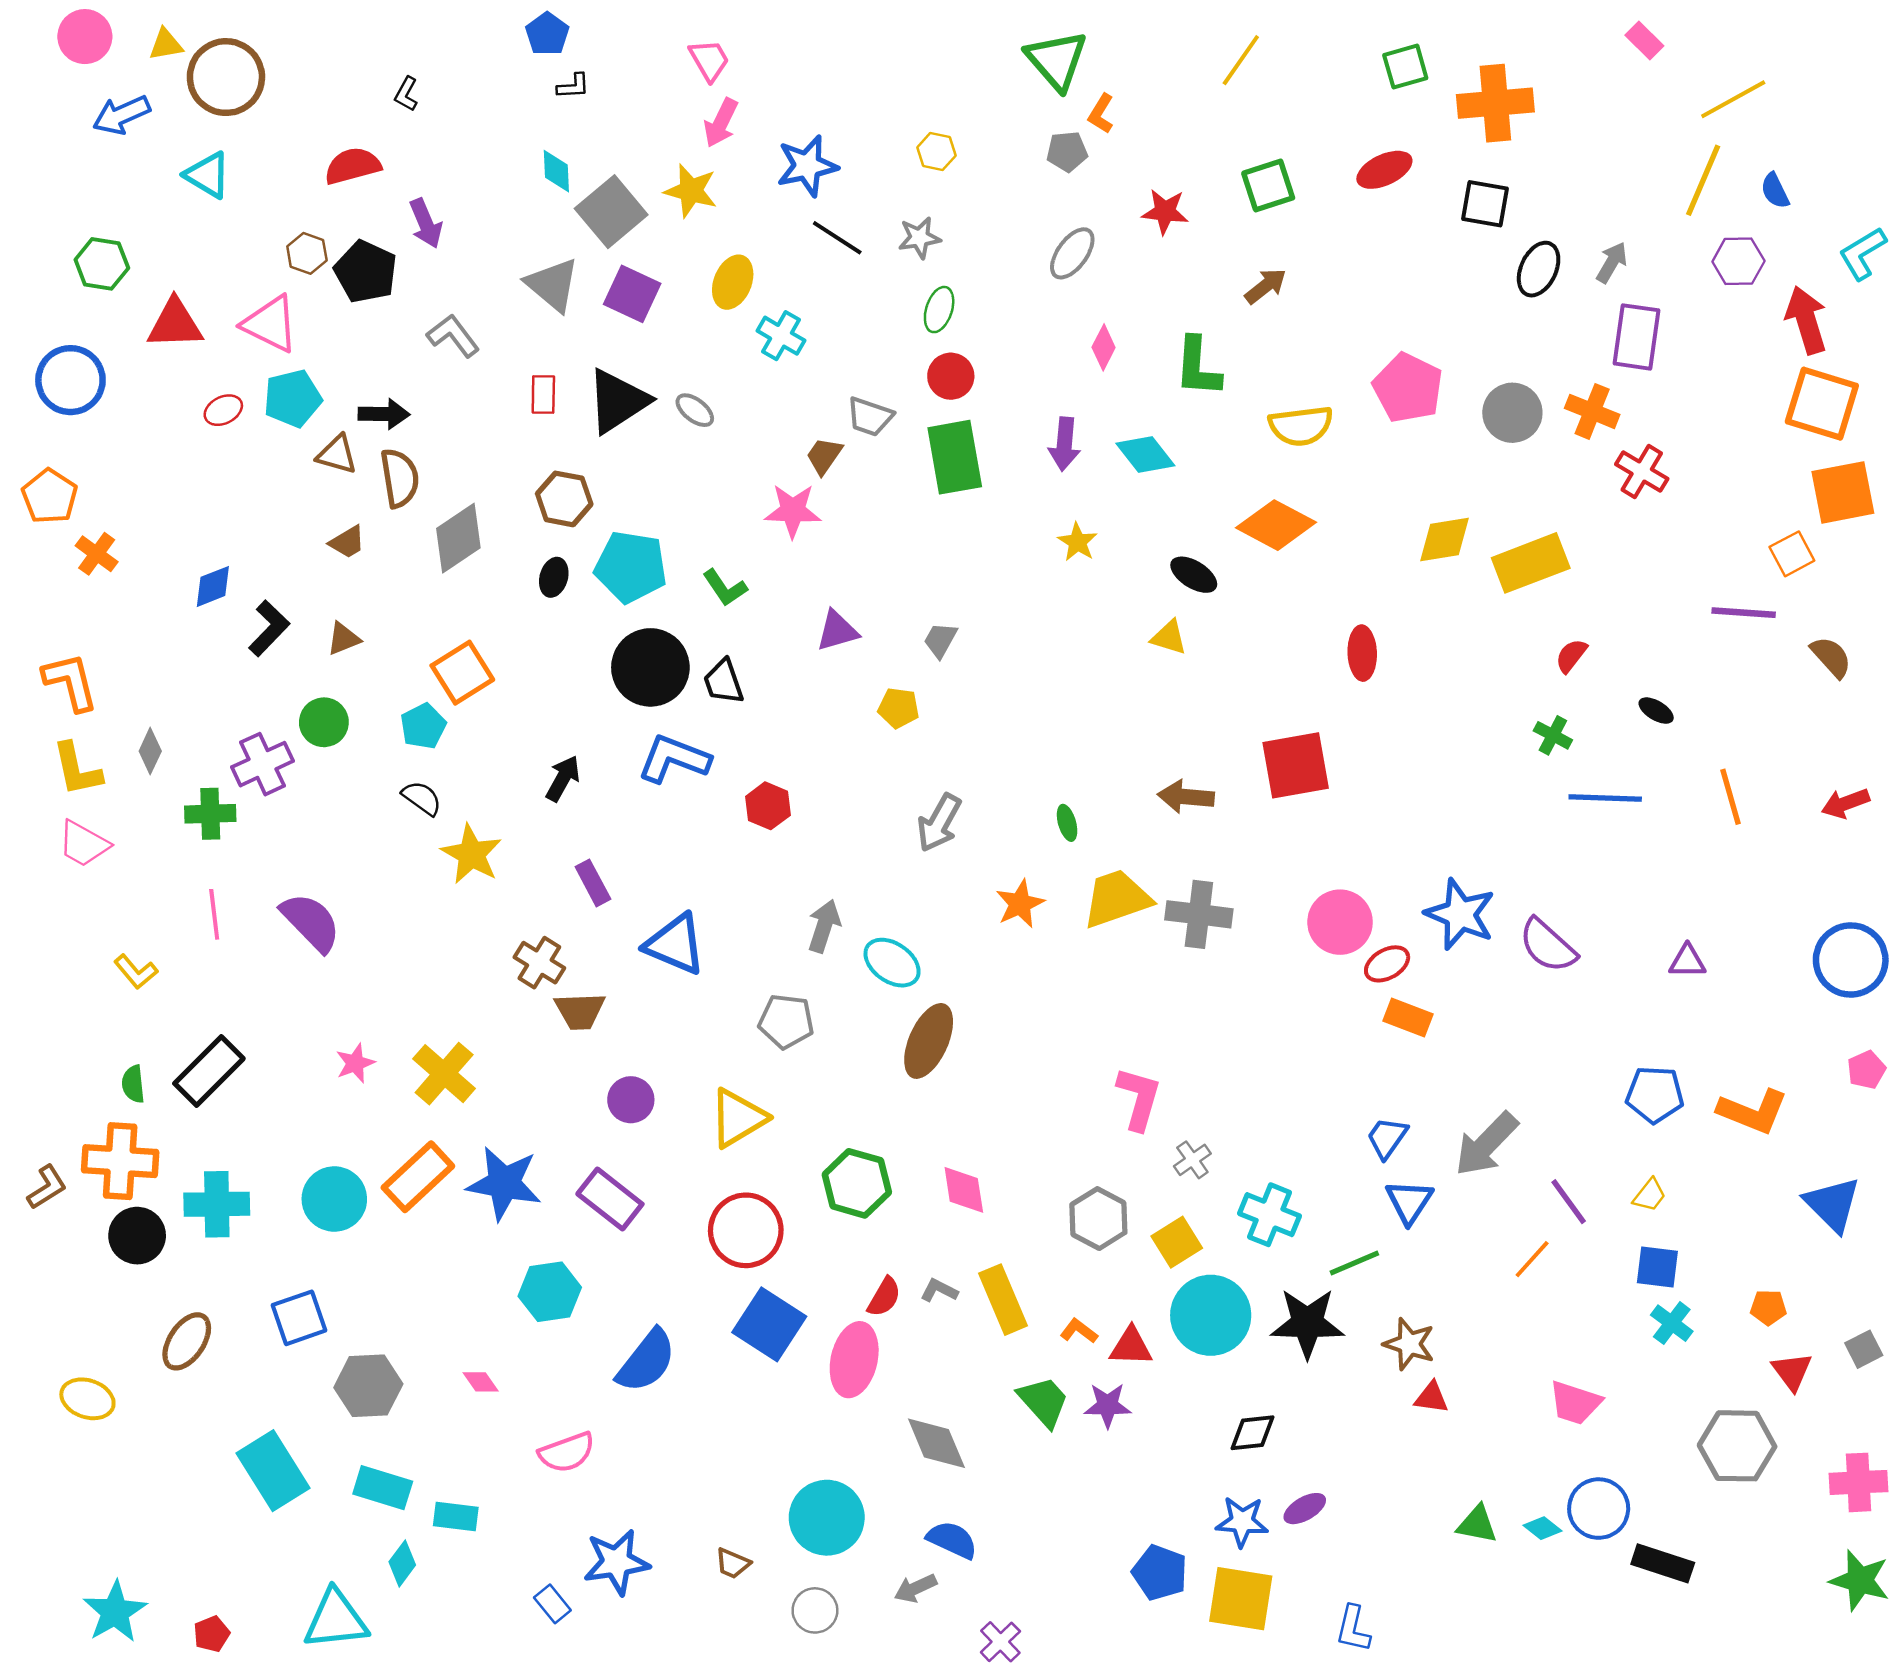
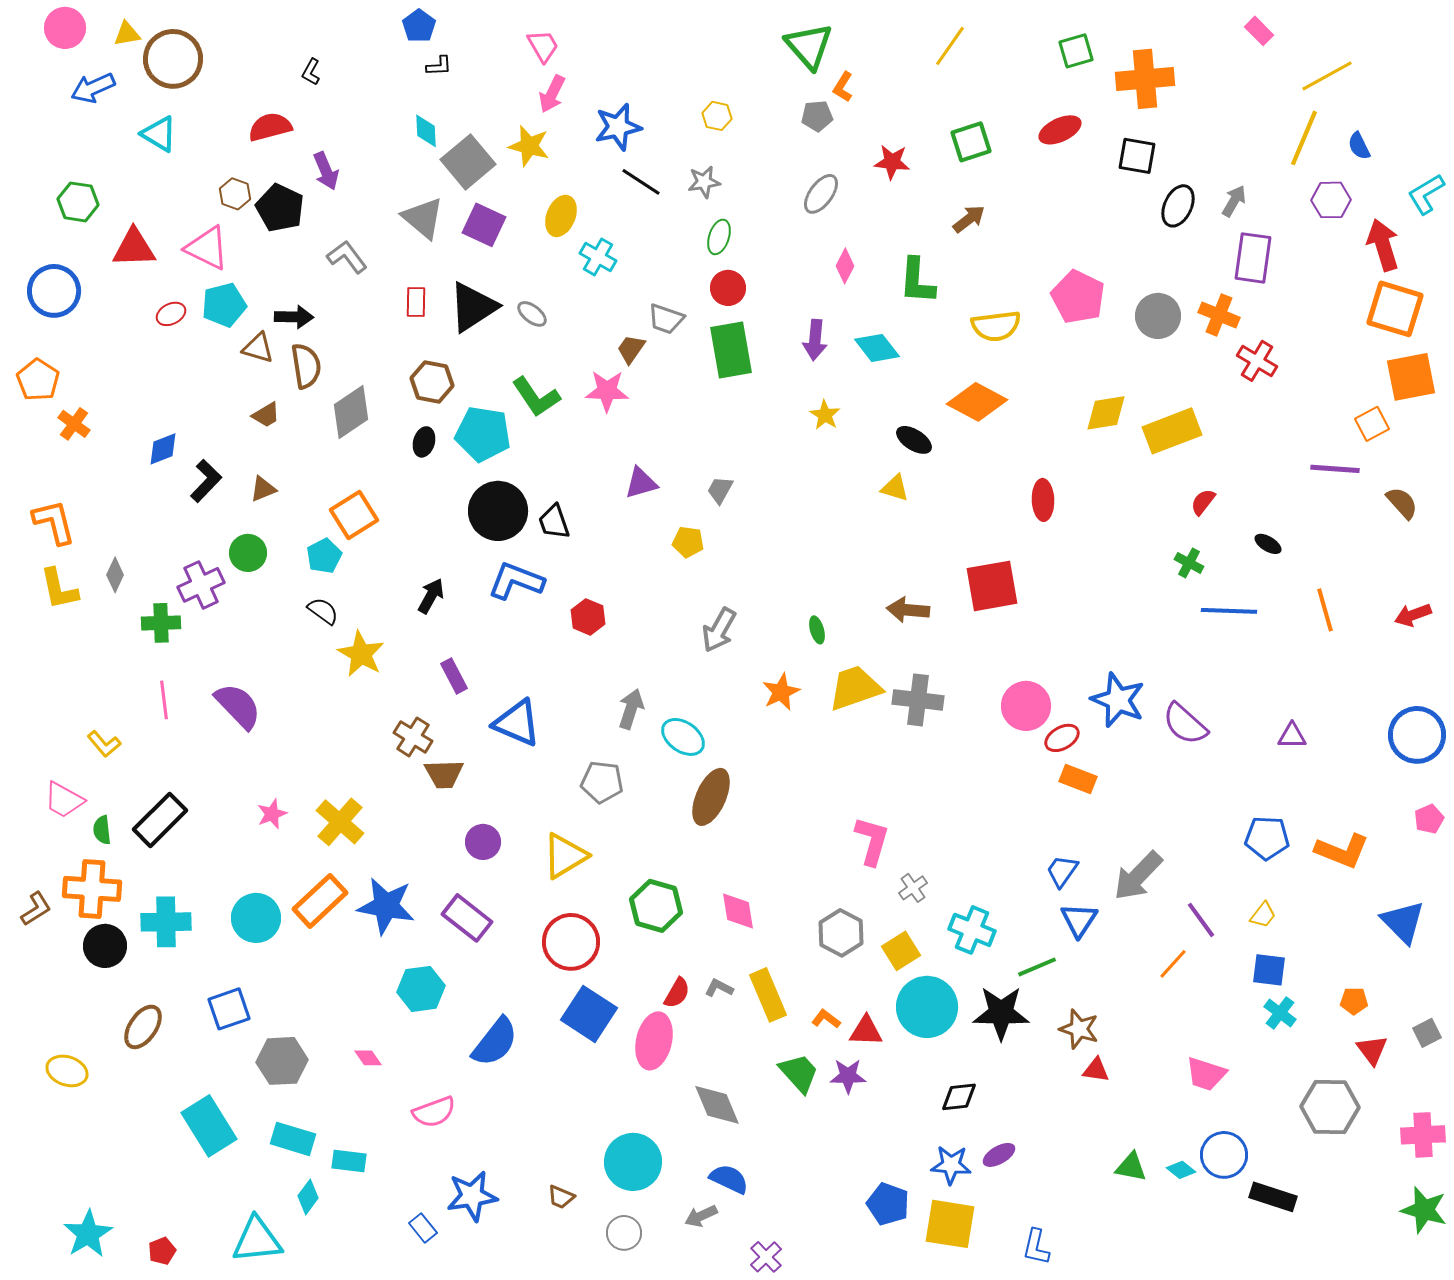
green L-shape: (725, 588) -> (536, 397), moved, size x1.4
pink trapezoid: (84, 844) -> (64, 800), moved

